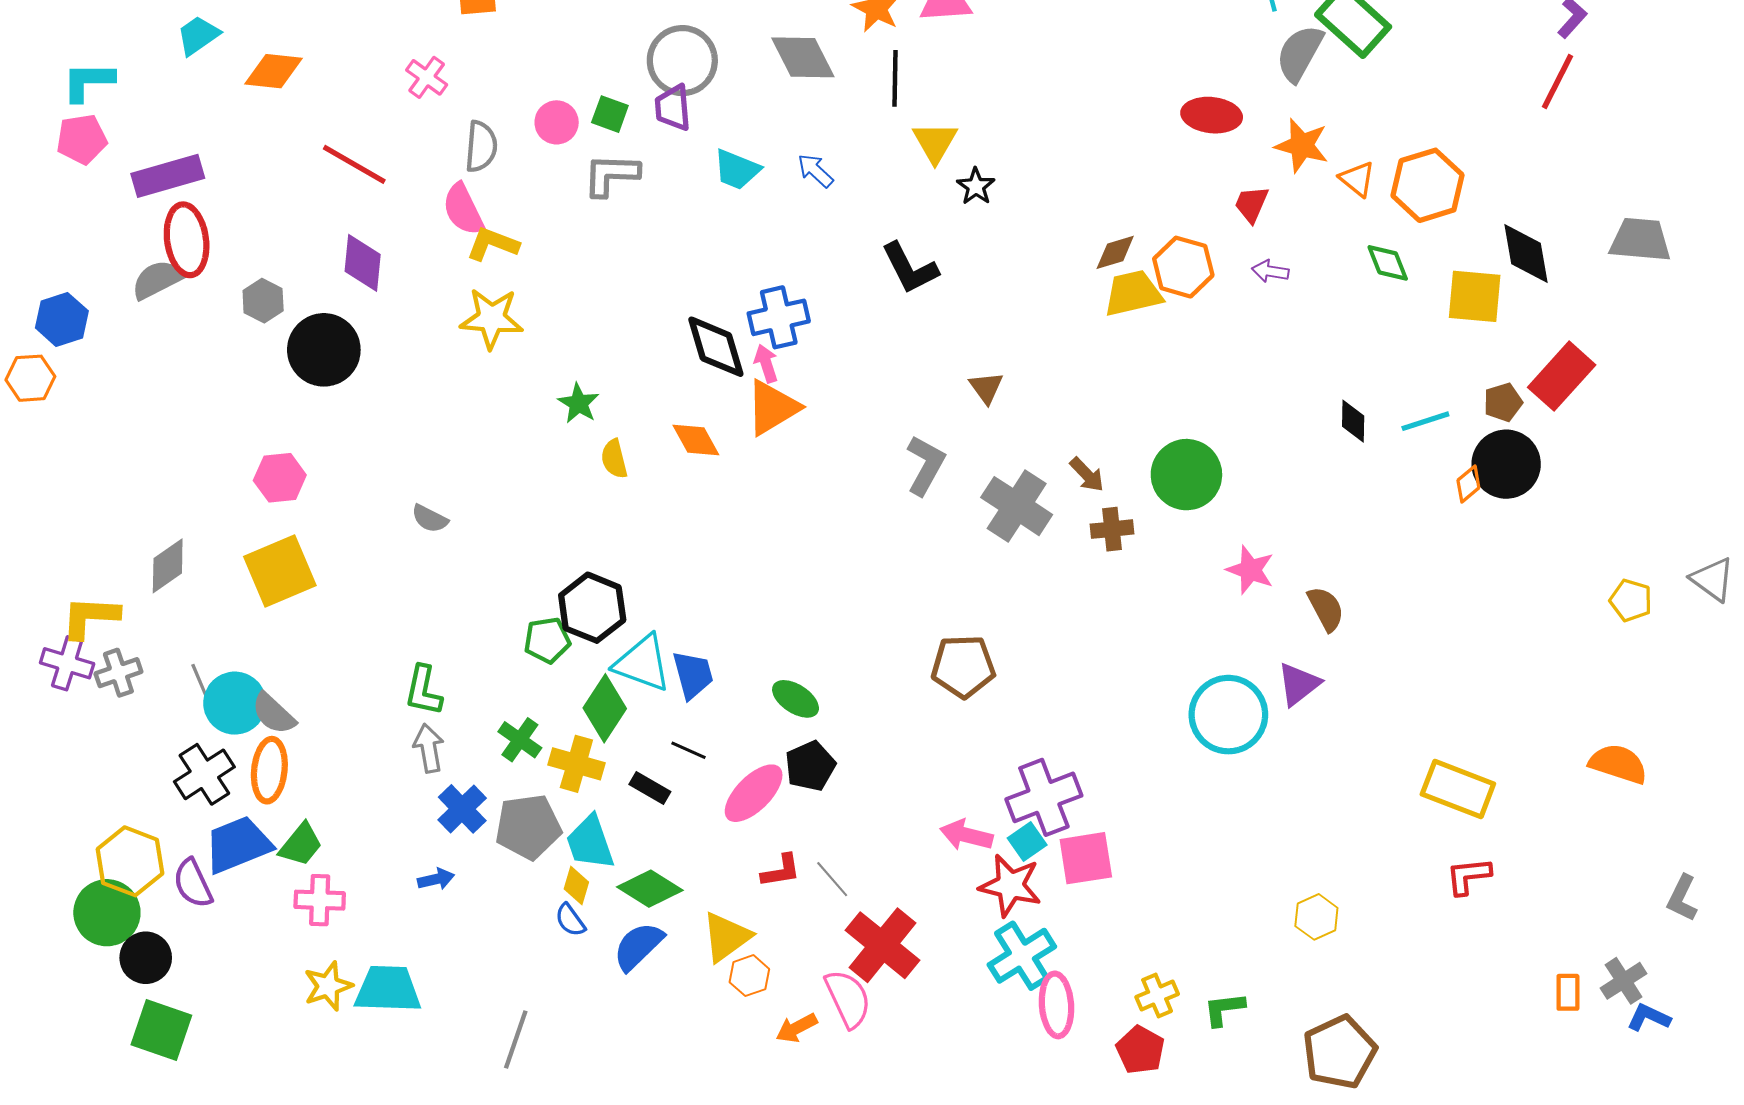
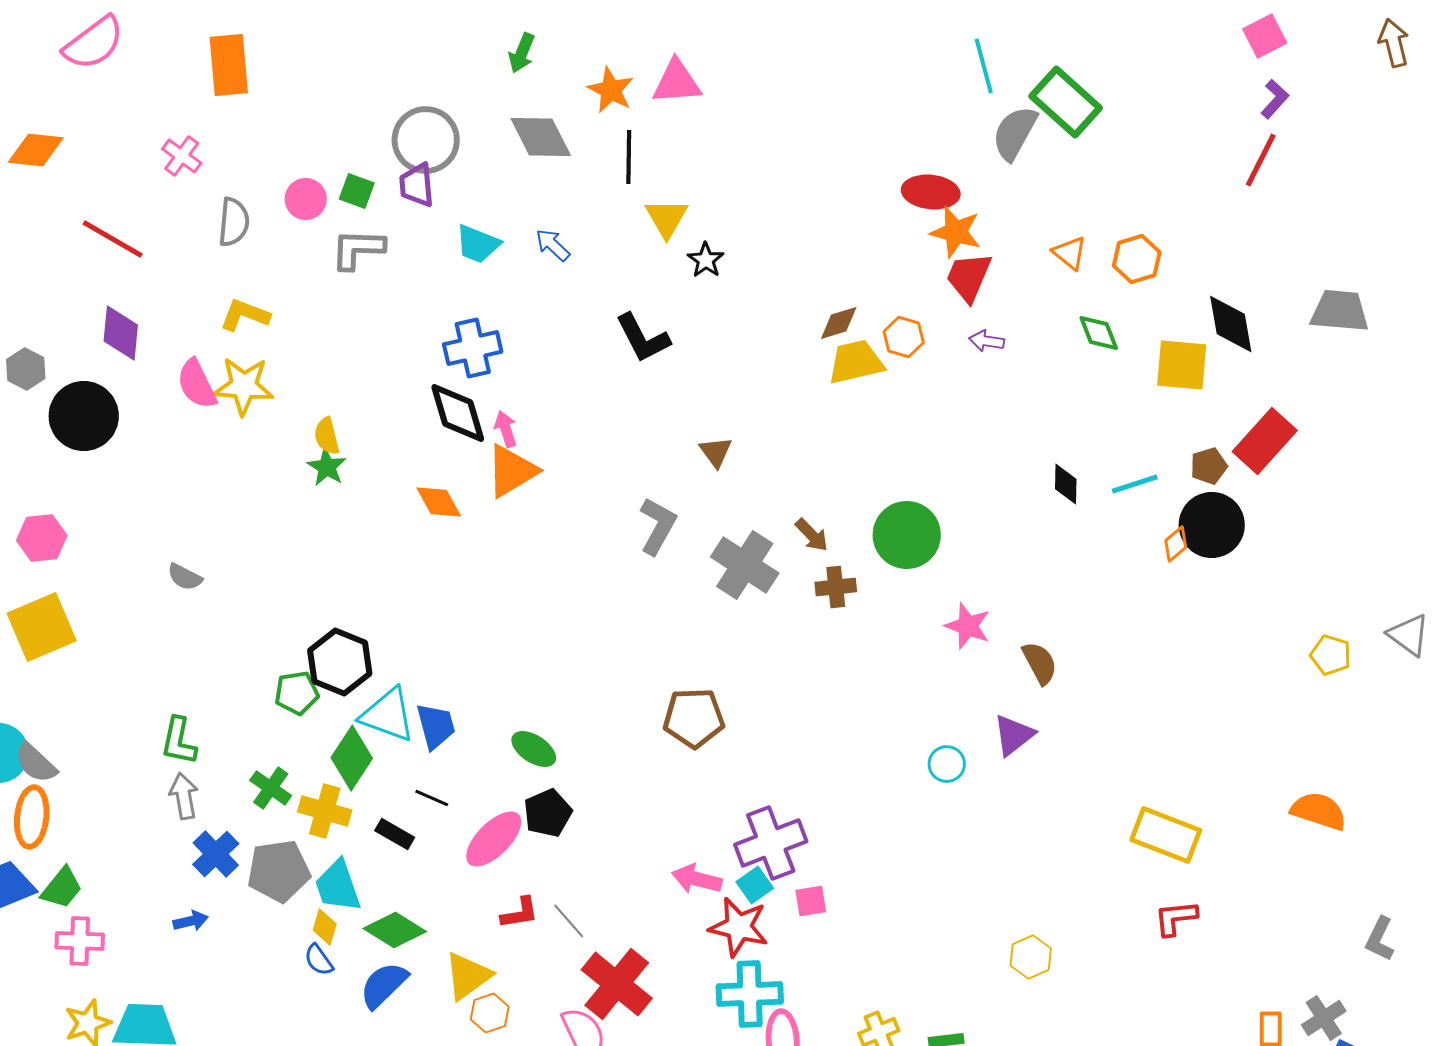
orange star: (1302, 145) -> (956, 232), moved
orange hexagon: (1428, 185) -> (1137, 259), size x0.7
red trapezoid: (1251, 204) -> (969, 277), size x1.4
pink semicircle: (463, 209) -> (197, 384), moved
orange hexagon: (1183, 267) -> (904, 337), size x0.7
blue cross: (779, 317) -> (473, 348), moved
yellow semicircle: (614, 459) -> (327, 436), moved
cyan circle: (1228, 715) -> (947, 764), size x0.5
pink square: (1086, 858) -> (811, 901), size x0.6
cyan cross: (1022, 956) -> (750, 994), turned 30

